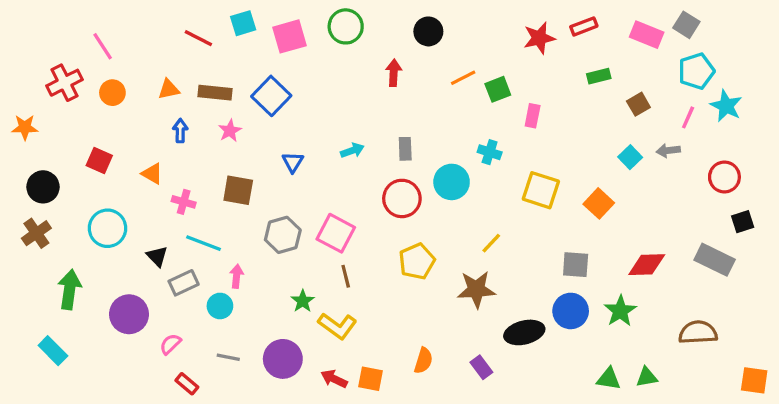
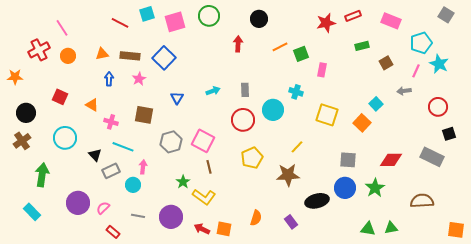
gray square: (686, 25) -> (446, 15), moved
cyan square: (630, 157) -> (376, 104), moved
purple circle: (129, 314) -> (78, 203), moved

